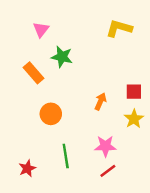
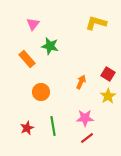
red square: (134, 92) -> (108, 74), turned 32
red star: (27, 168) -> (27, 128), moved

